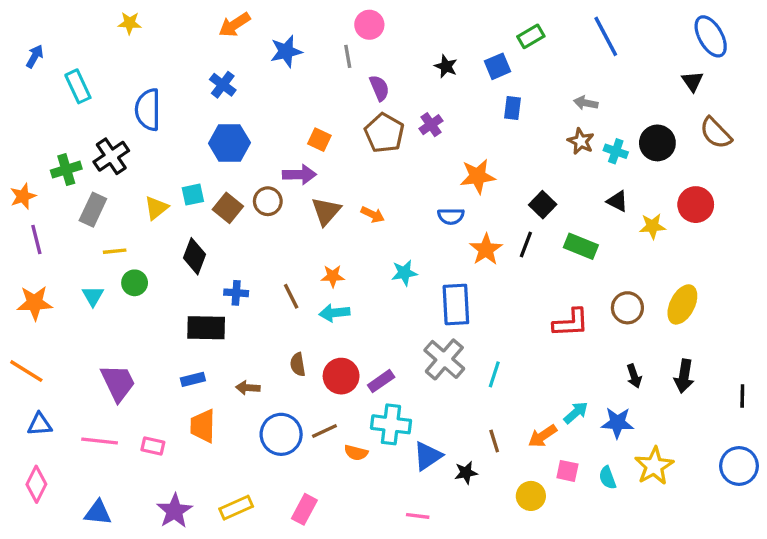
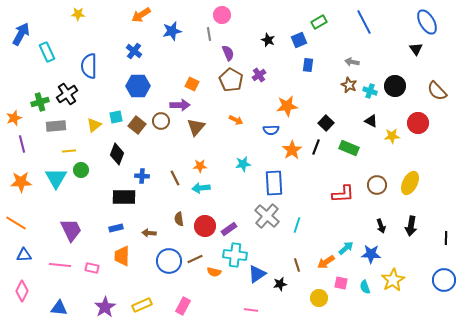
blue arrow: (35, 56) -> (21, 34), size x1.6
brown semicircle: (716, 133) -> (437, 91), moved
gray rectangle: (93, 210) -> (56, 126), turned 60
orange arrow: (373, 215) -> (236, 120), moved
cyan triangle: (93, 296) -> (56, 178), size x1.6

